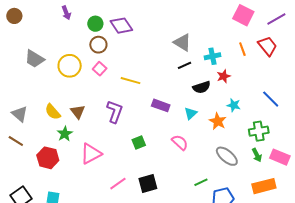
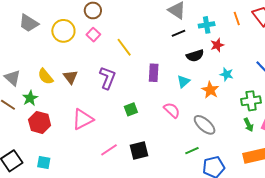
yellow line: (131, 81) -> (124, 47), turned 36
purple rectangle: (161, 105) -> (154, 73), turned 72
green star: (65, 134) -> (30, 98), moved
gray ellipse: (227, 156) -> (205, 125), moved

